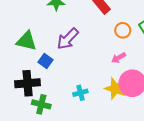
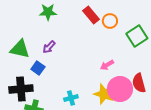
orange circle: (123, 30) -> (110, 21), moved
purple arrow: (68, 39) -> (49, 47), moved, size x0.6

